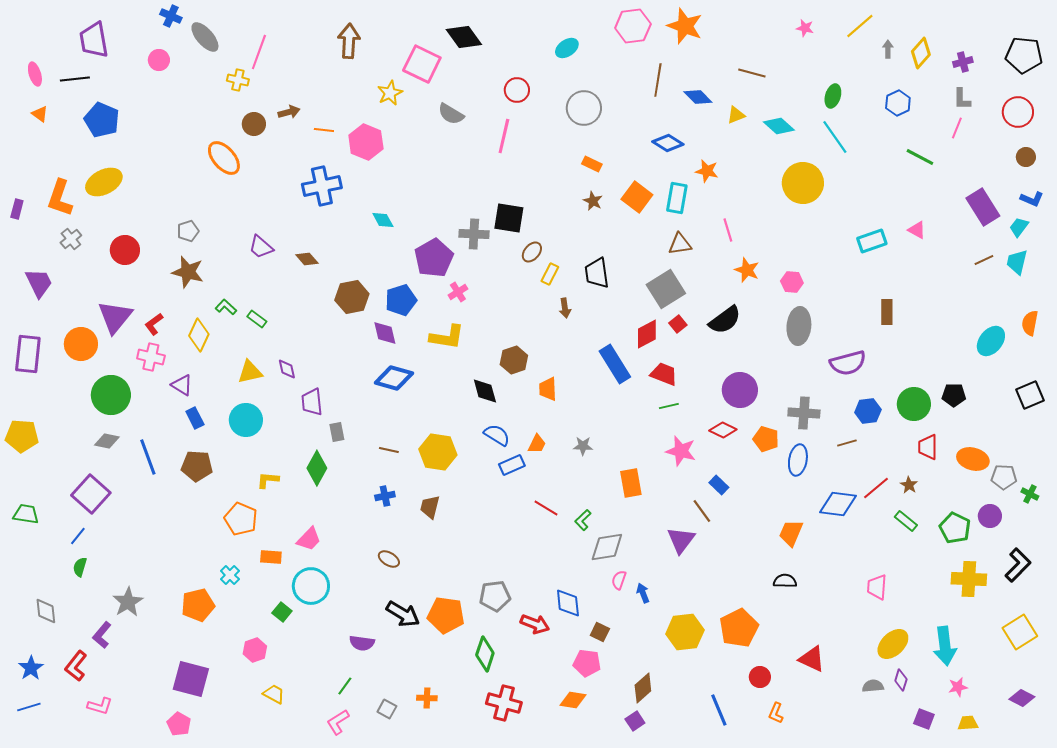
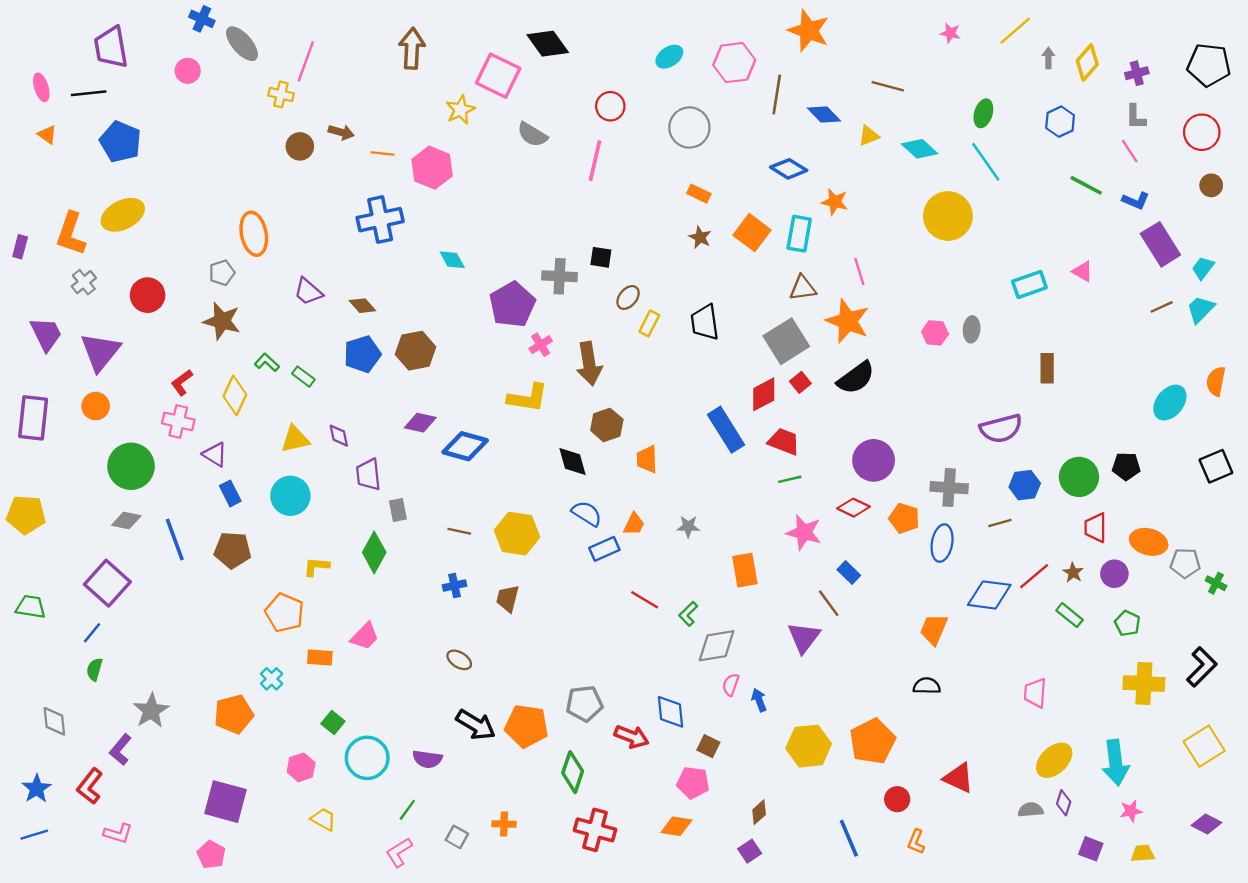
pink hexagon: (633, 26) -> (734, 63), moved
brown arrow: (289, 112) -> (341, 132), turned 30
pink line: (957, 128) -> (1130, 151), turned -55
orange ellipse: (224, 158) -> (254, 234), moved, turned 30
blue L-shape: (1032, 199) -> (1136, 201), moved
black square: (509, 218) -> (601, 257), size x0.6
cyan trapezoid: (1017, 262) -> (1201, 309), turned 32
orange star: (747, 270) -> (848, 321), moved, size x1.5
blue pentagon: (401, 300) -> (362, 354), moved
brown arrow: (565, 308) -> (589, 364), moved, size x1.8
purple triangle: (115, 317) -> (100, 352), moved
gray ellipse: (799, 326) -> (972, 329), moved, size x0.6
purple diamond: (385, 333) -> (420, 423), moved, turned -64
orange circle: (81, 344) -> (96, 406), size x0.7
purple circle: (990, 516) -> (1114, 574), moved
green pentagon: (955, 528) -> (1127, 623), size x0.7
cyan circle: (311, 586) -> (367, 758), moved
brown diamond: (643, 688) -> (759, 812), size x0.7

